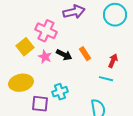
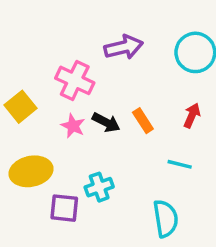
yellow square: (25, 47) -> (21, 107), moved
red arrow: (113, 61) -> (192, 115), moved

